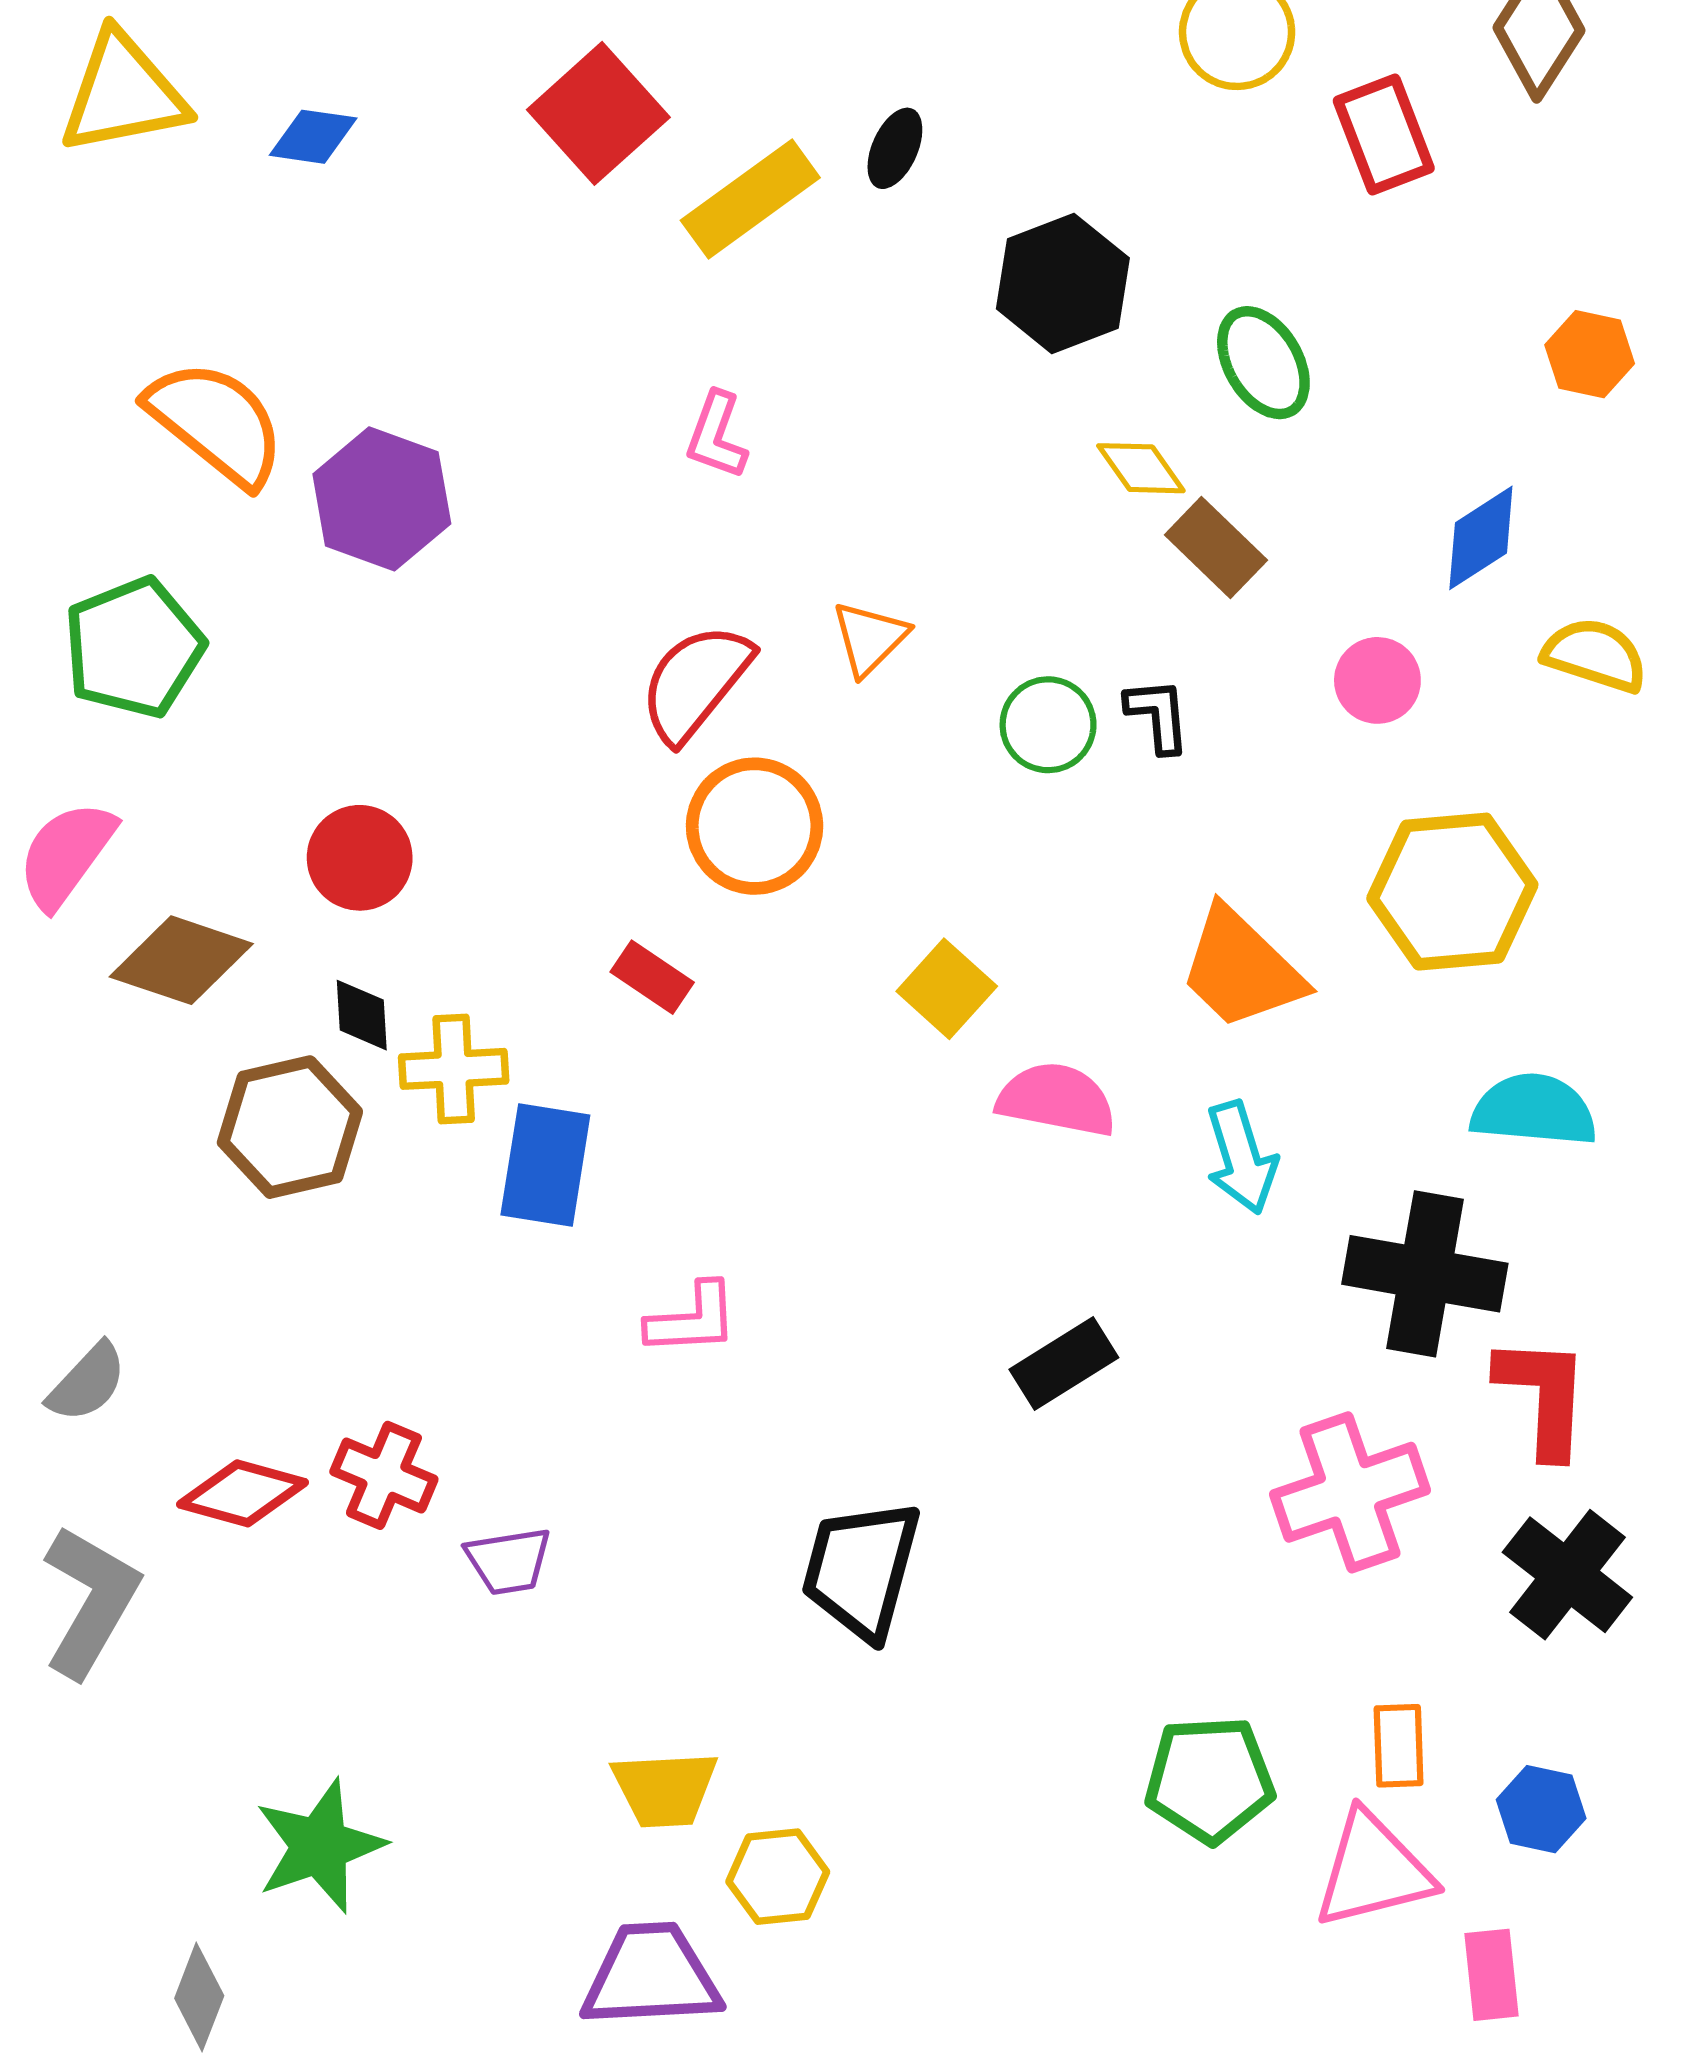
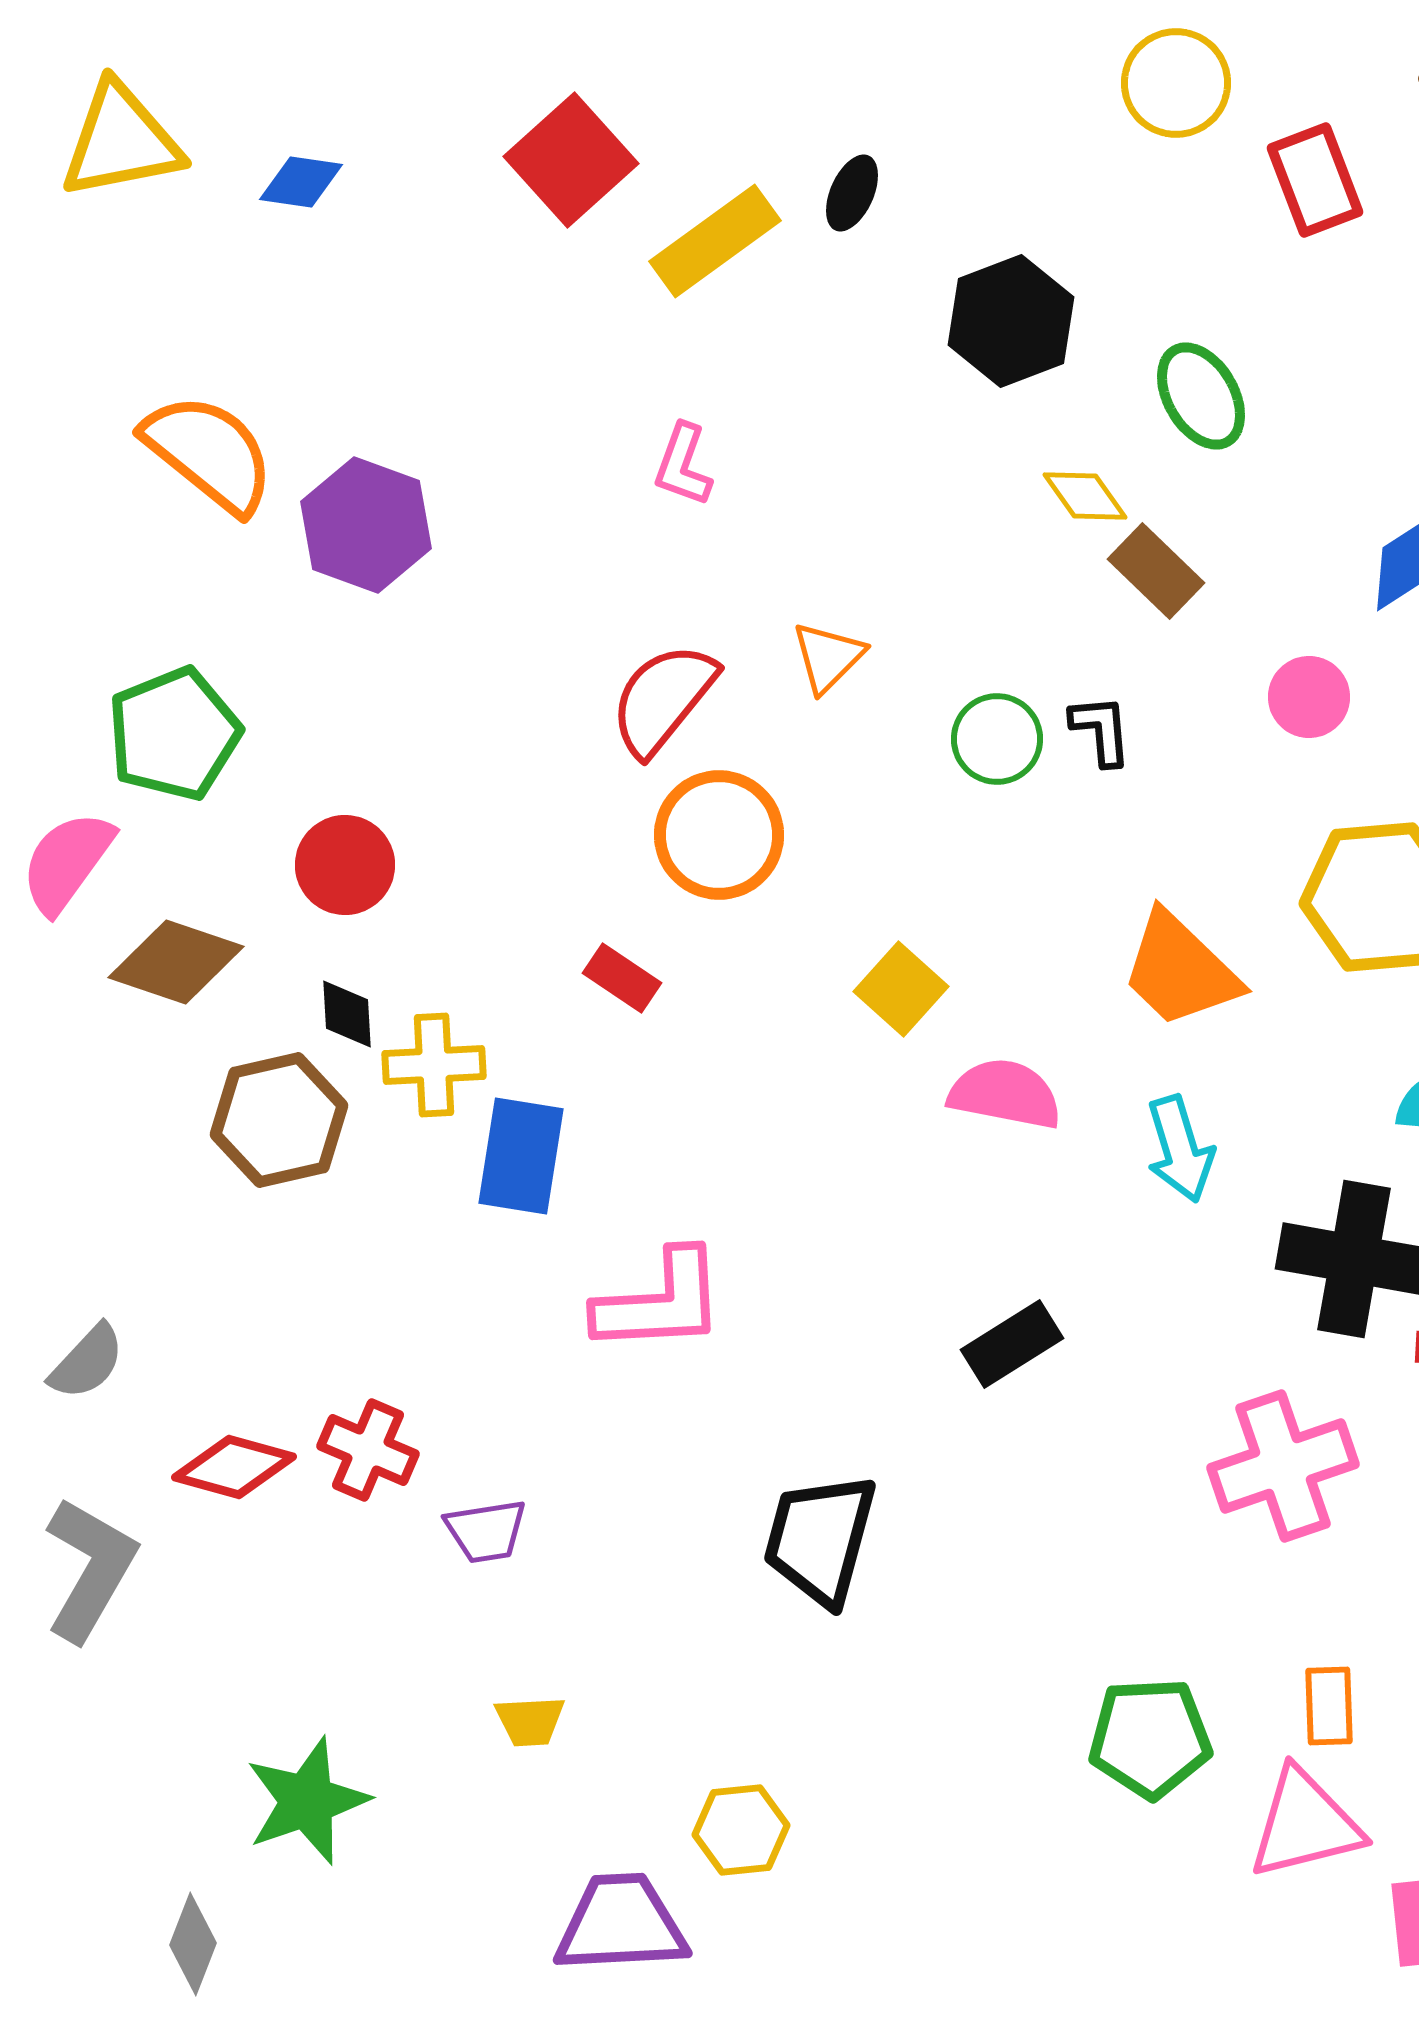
green pentagon: (134, 648) -> (174, 734), moved
pink L-shape: (692, 1319) -> (660, 1302), size x1.5
yellow trapezoid: (665, 1789) -> (530, 1721), moved, size x0.7

